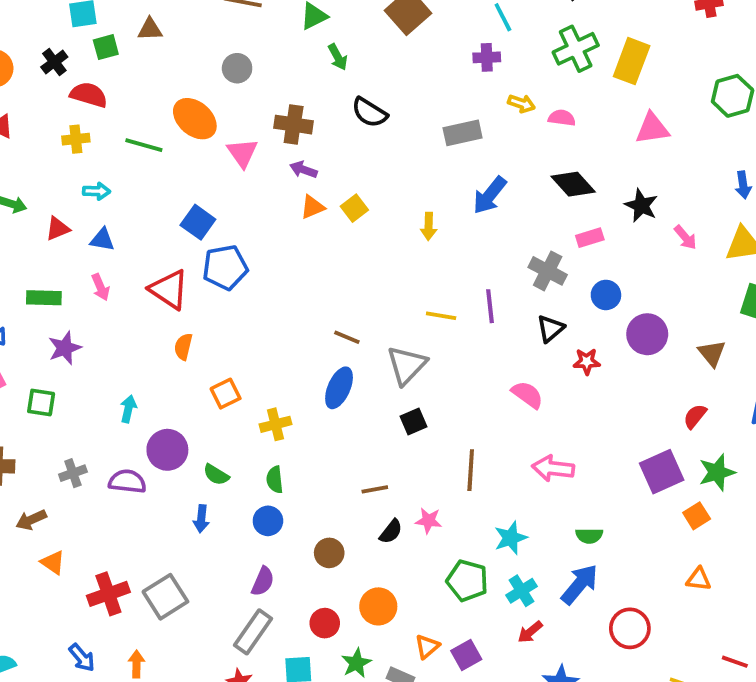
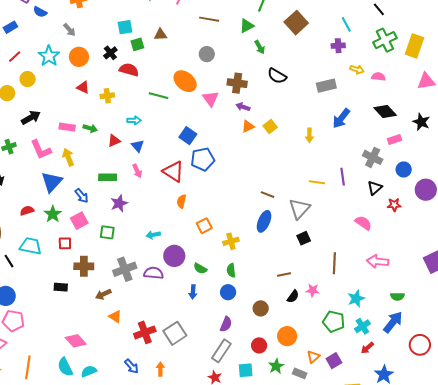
yellow cross: (76, 139) -> (107, 96), moved
blue triangle: (102, 240) -> (138, 146), turned 40
cyan arrow: (128, 409) -> (153, 235), turned -112
gray cross: (73, 473) -> (125, 269), size x1.6

